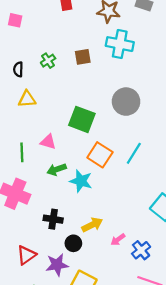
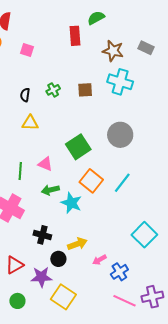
green square: (82, 119) -> (78, 147), turned 30

